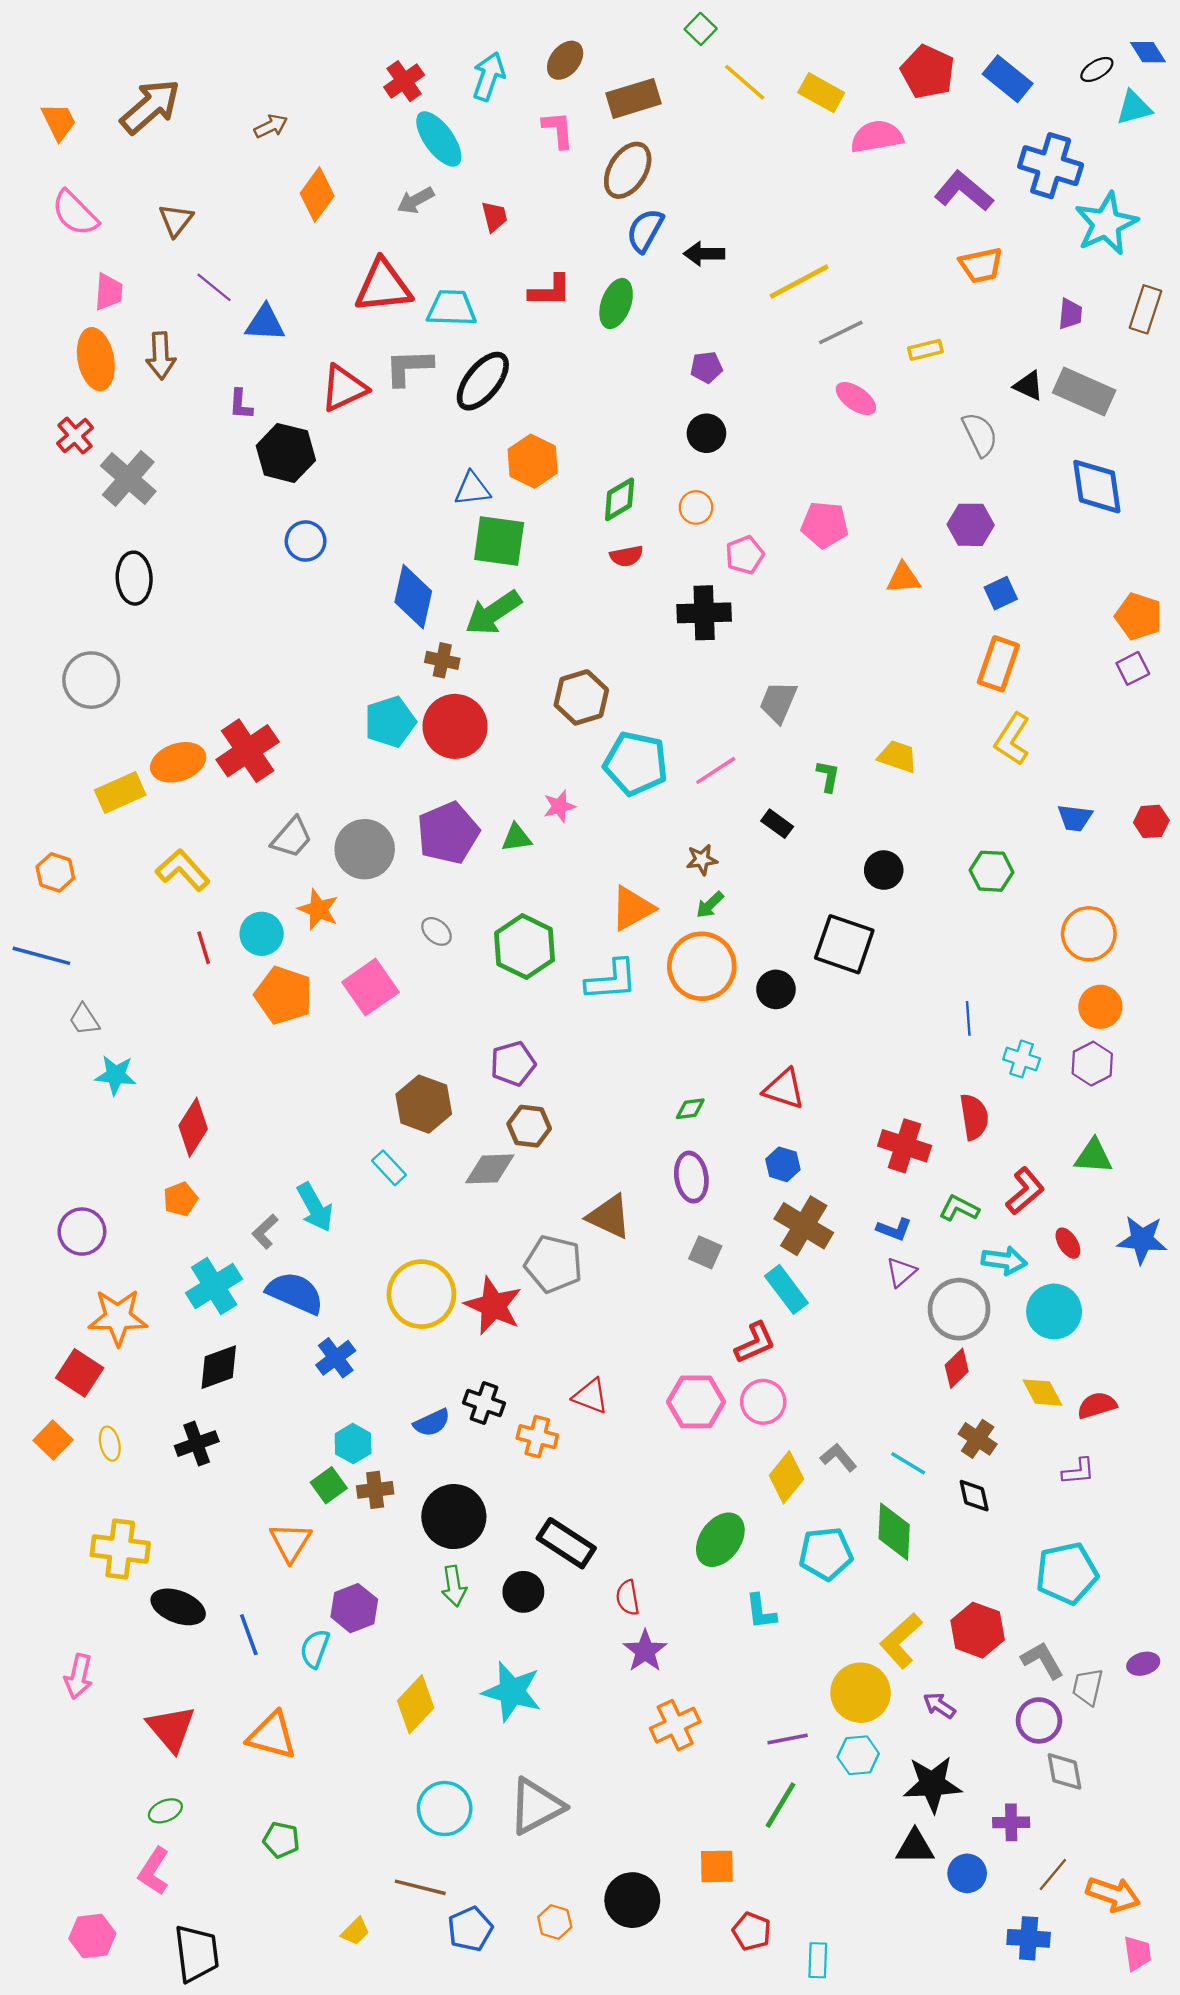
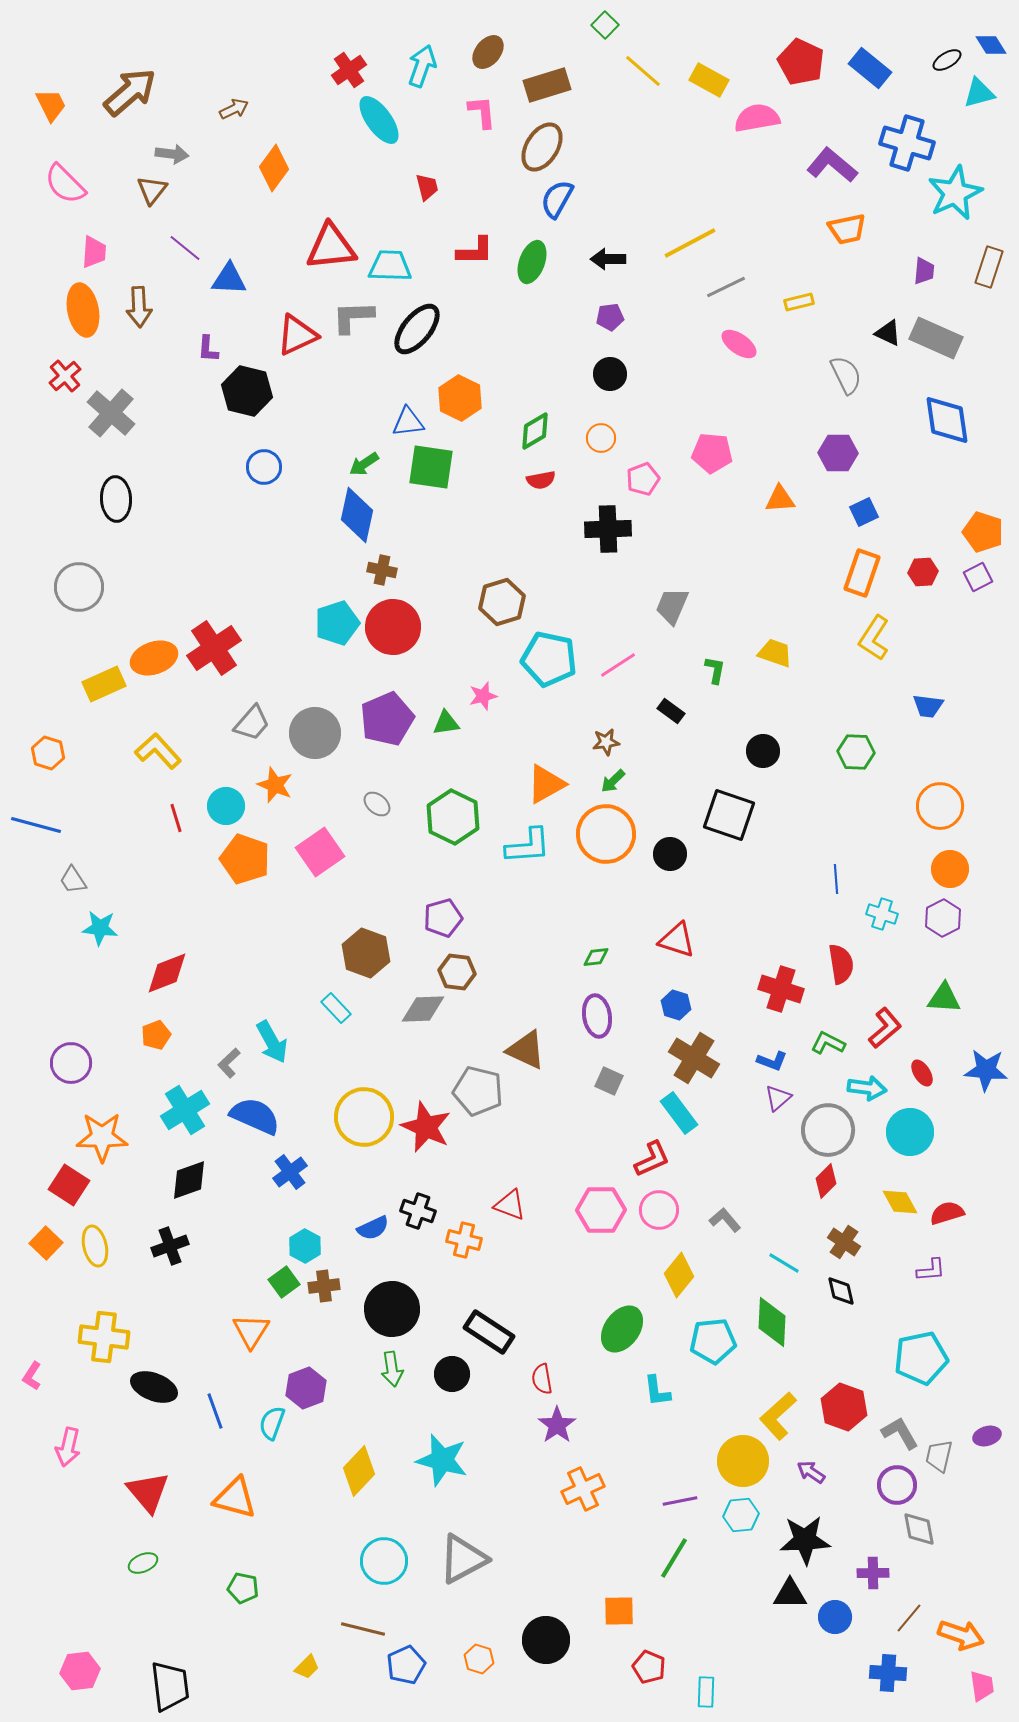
gray arrow: (416, 200) -> (172, 154), moved, turned -144
black arrow: (704, 254) -> (608, 259), moved
green arrow: (493, 613) -> (364, 464), moved, size x0.6
red hexagon: (1151, 821) -> (923, 572), moved
red diamond: (193, 1127) -> (167, 973), turned 36
yellow ellipse: (110, 1444) -> (95, 1246), size x1.4
gray L-shape: (839, 1457) -> (725, 1220), moved
pink L-shape: (154, 1871) -> (32, 1376), moved, size x0.7

